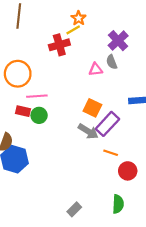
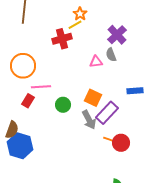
red rectangle: (23, 111) -> (28, 101), turned -72
green circle: (39, 115) -> (63, 105), moved
gray arrow: (88, 131) -> (89, 120), turned 30
red circle: (128, 171) -> (121, 143), moved

